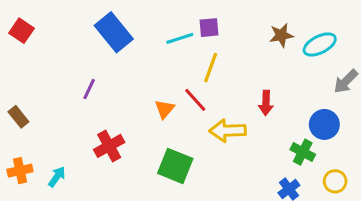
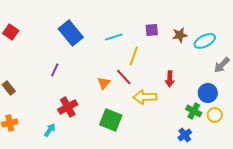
purple square: (209, 28) -> (152, 30), moved
cyan arrow: (57, 177) -> (50, 130), moved
yellow circle: (335, 181) -> (215, 115), moved

